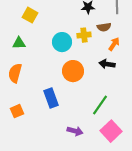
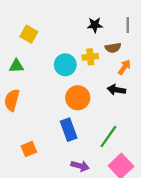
blue rectangle: (51, 98) -> (69, 130), moved
orange square: (17, 111) -> (29, 149), moved

